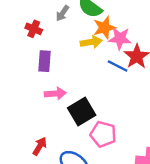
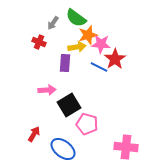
red cross: (34, 29) -> (39, 42), moved
purple rectangle: (44, 61) -> (65, 63), moved

